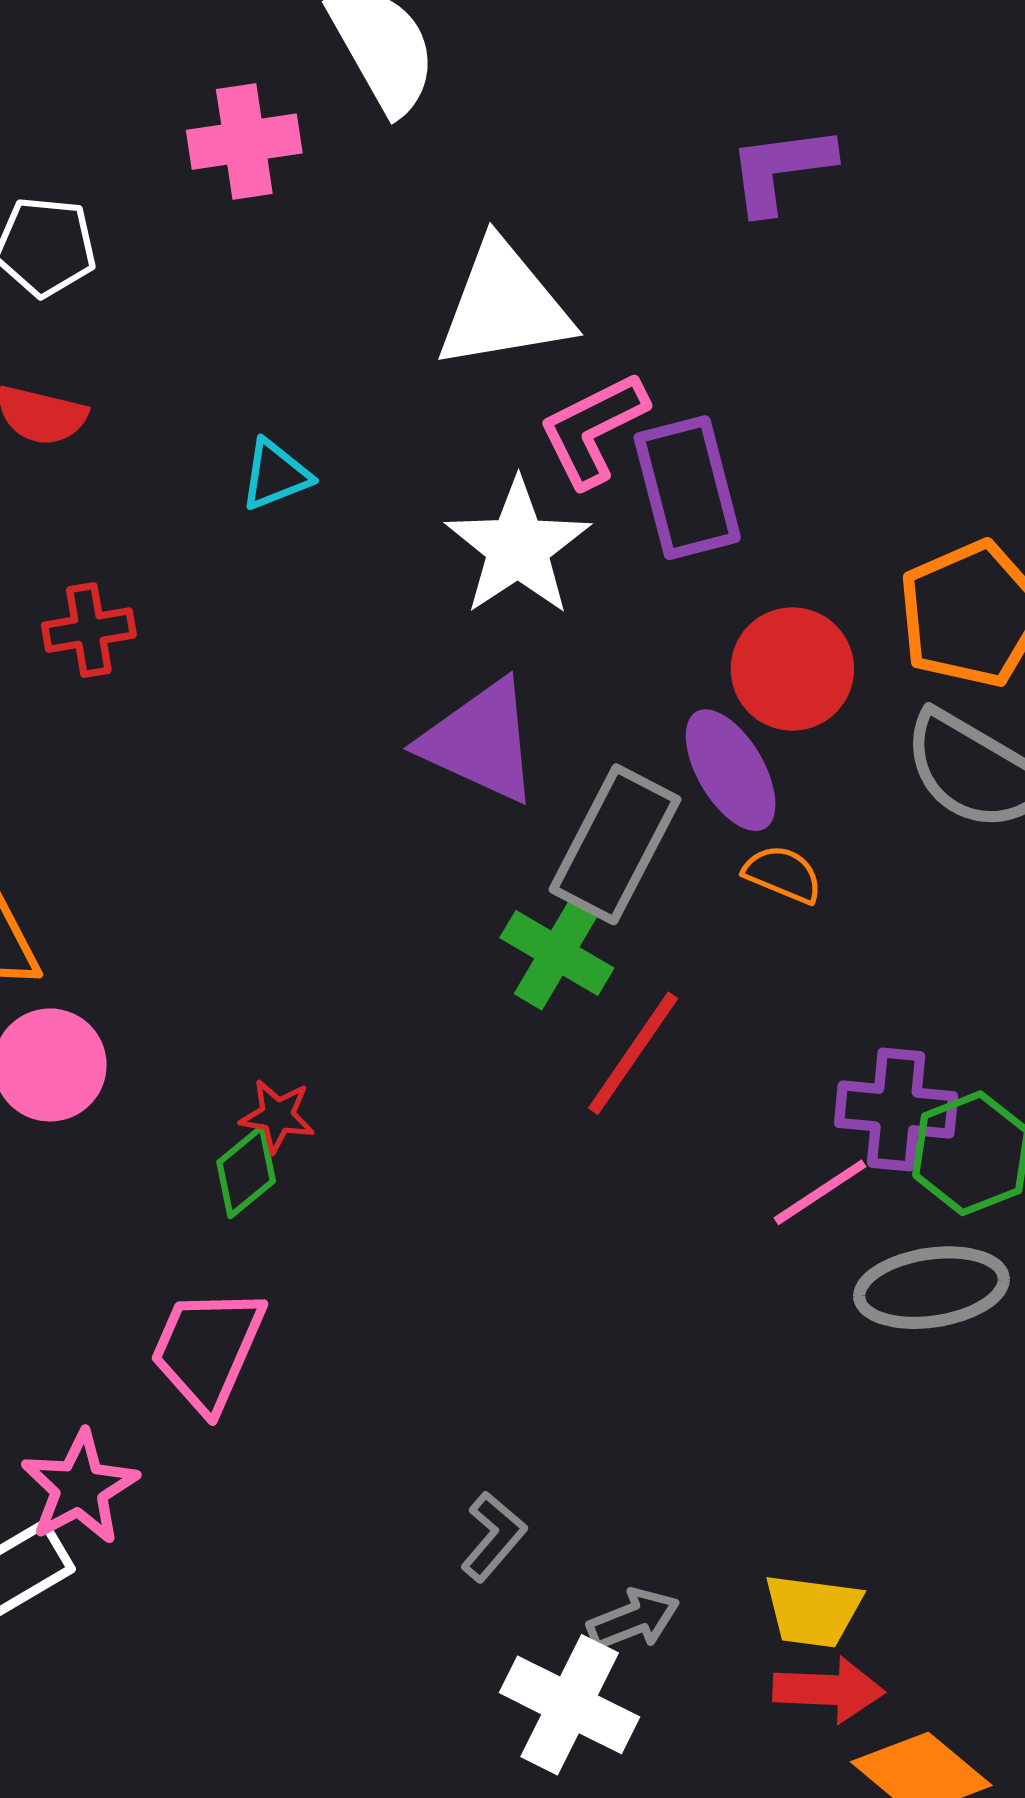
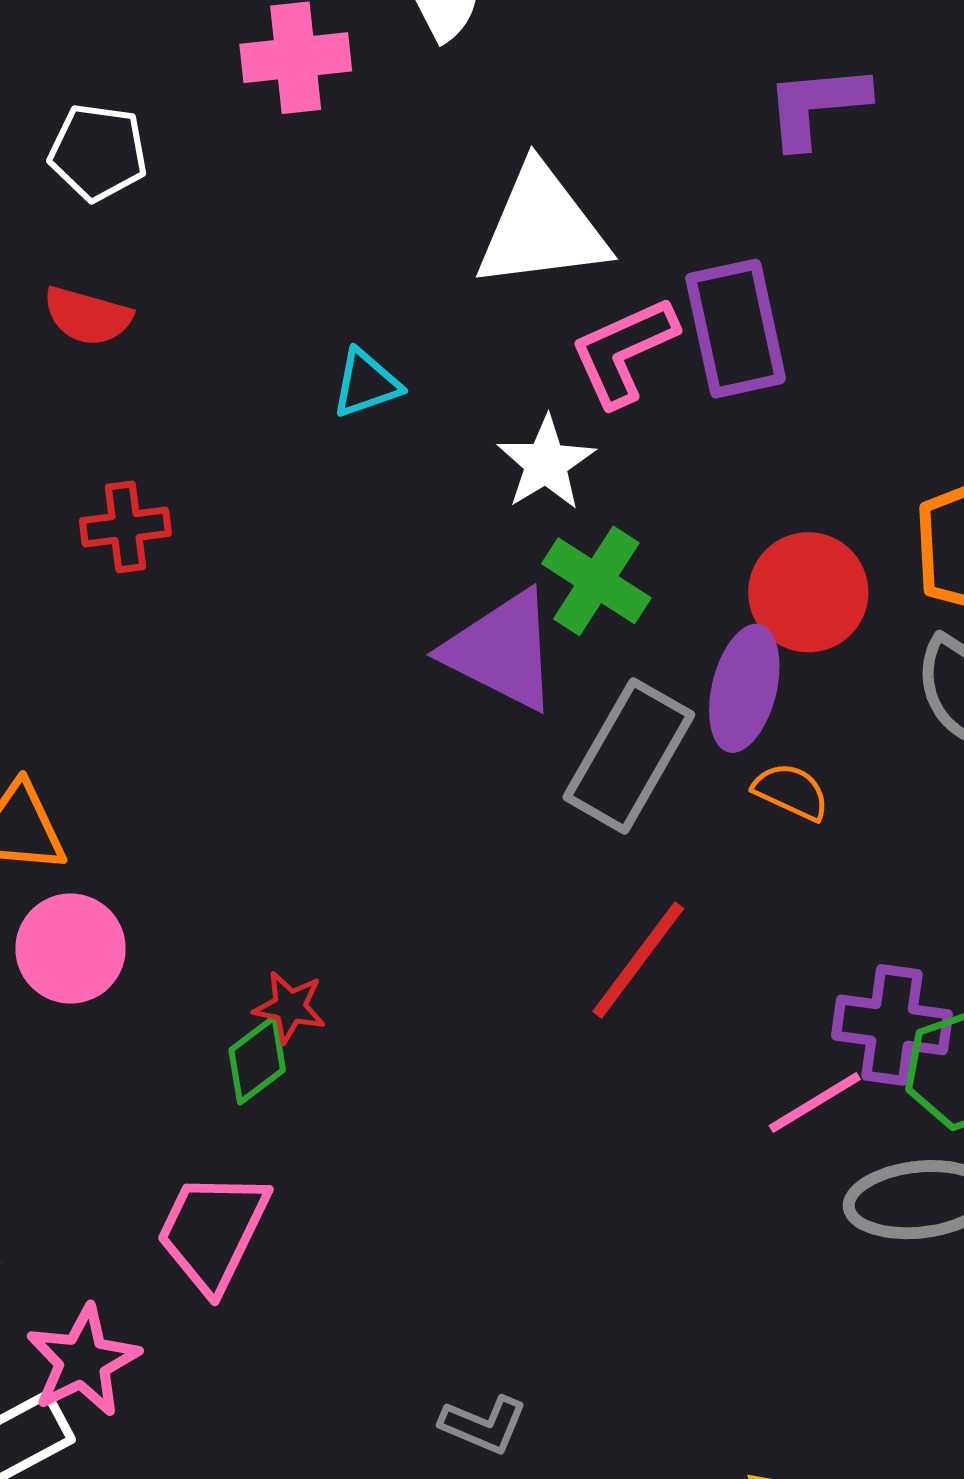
cyan triangle: (275, 475) -> (366, 383), moved
purple rectangle: (687, 488) -> (736, 329), moved
white star: (518, 547) -> (546, 463), size x0.7
purple ellipse: (731, 770) -> (744, 688), turned 42
green cross: (557, 953) -> (596, 581), moved
gray L-shape: (493, 1537) -> (484, 1425), turned 70

